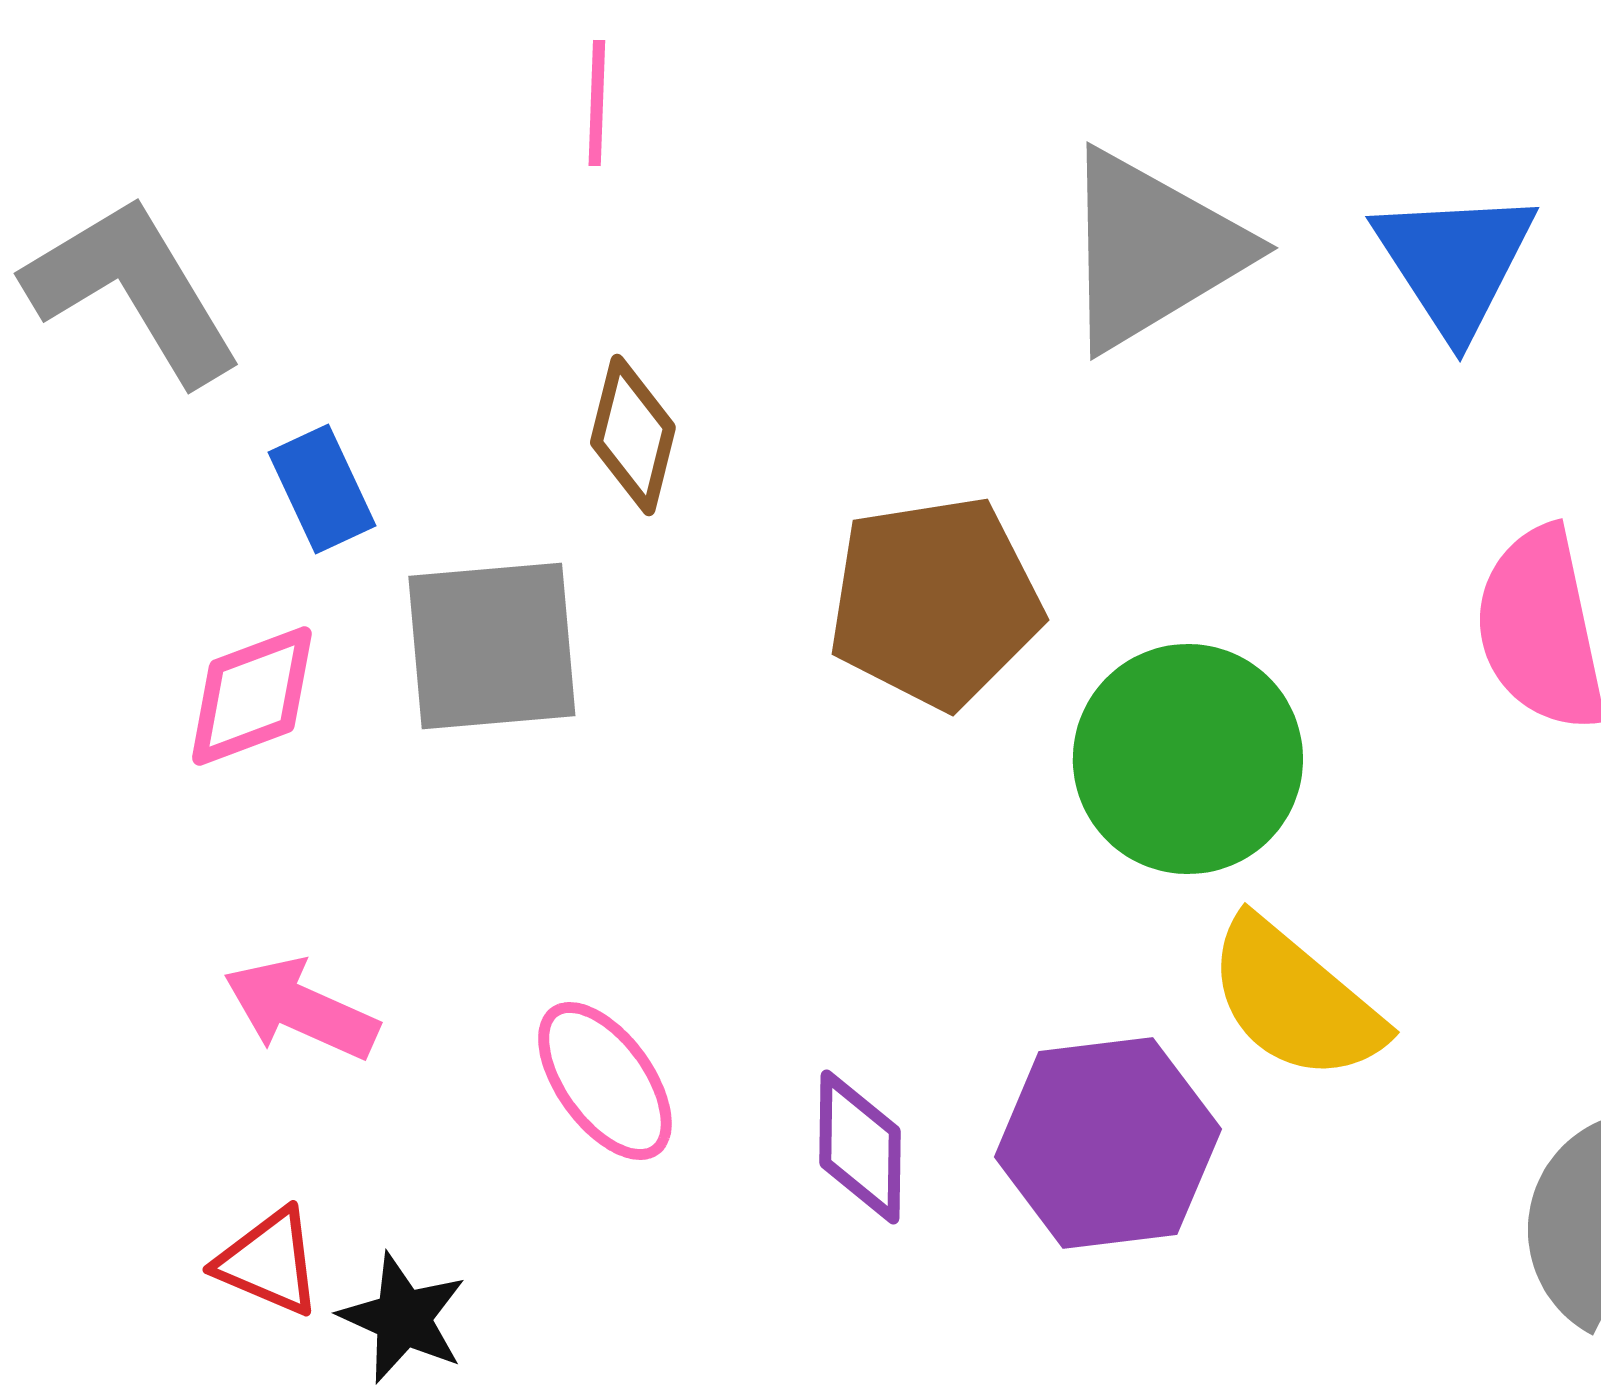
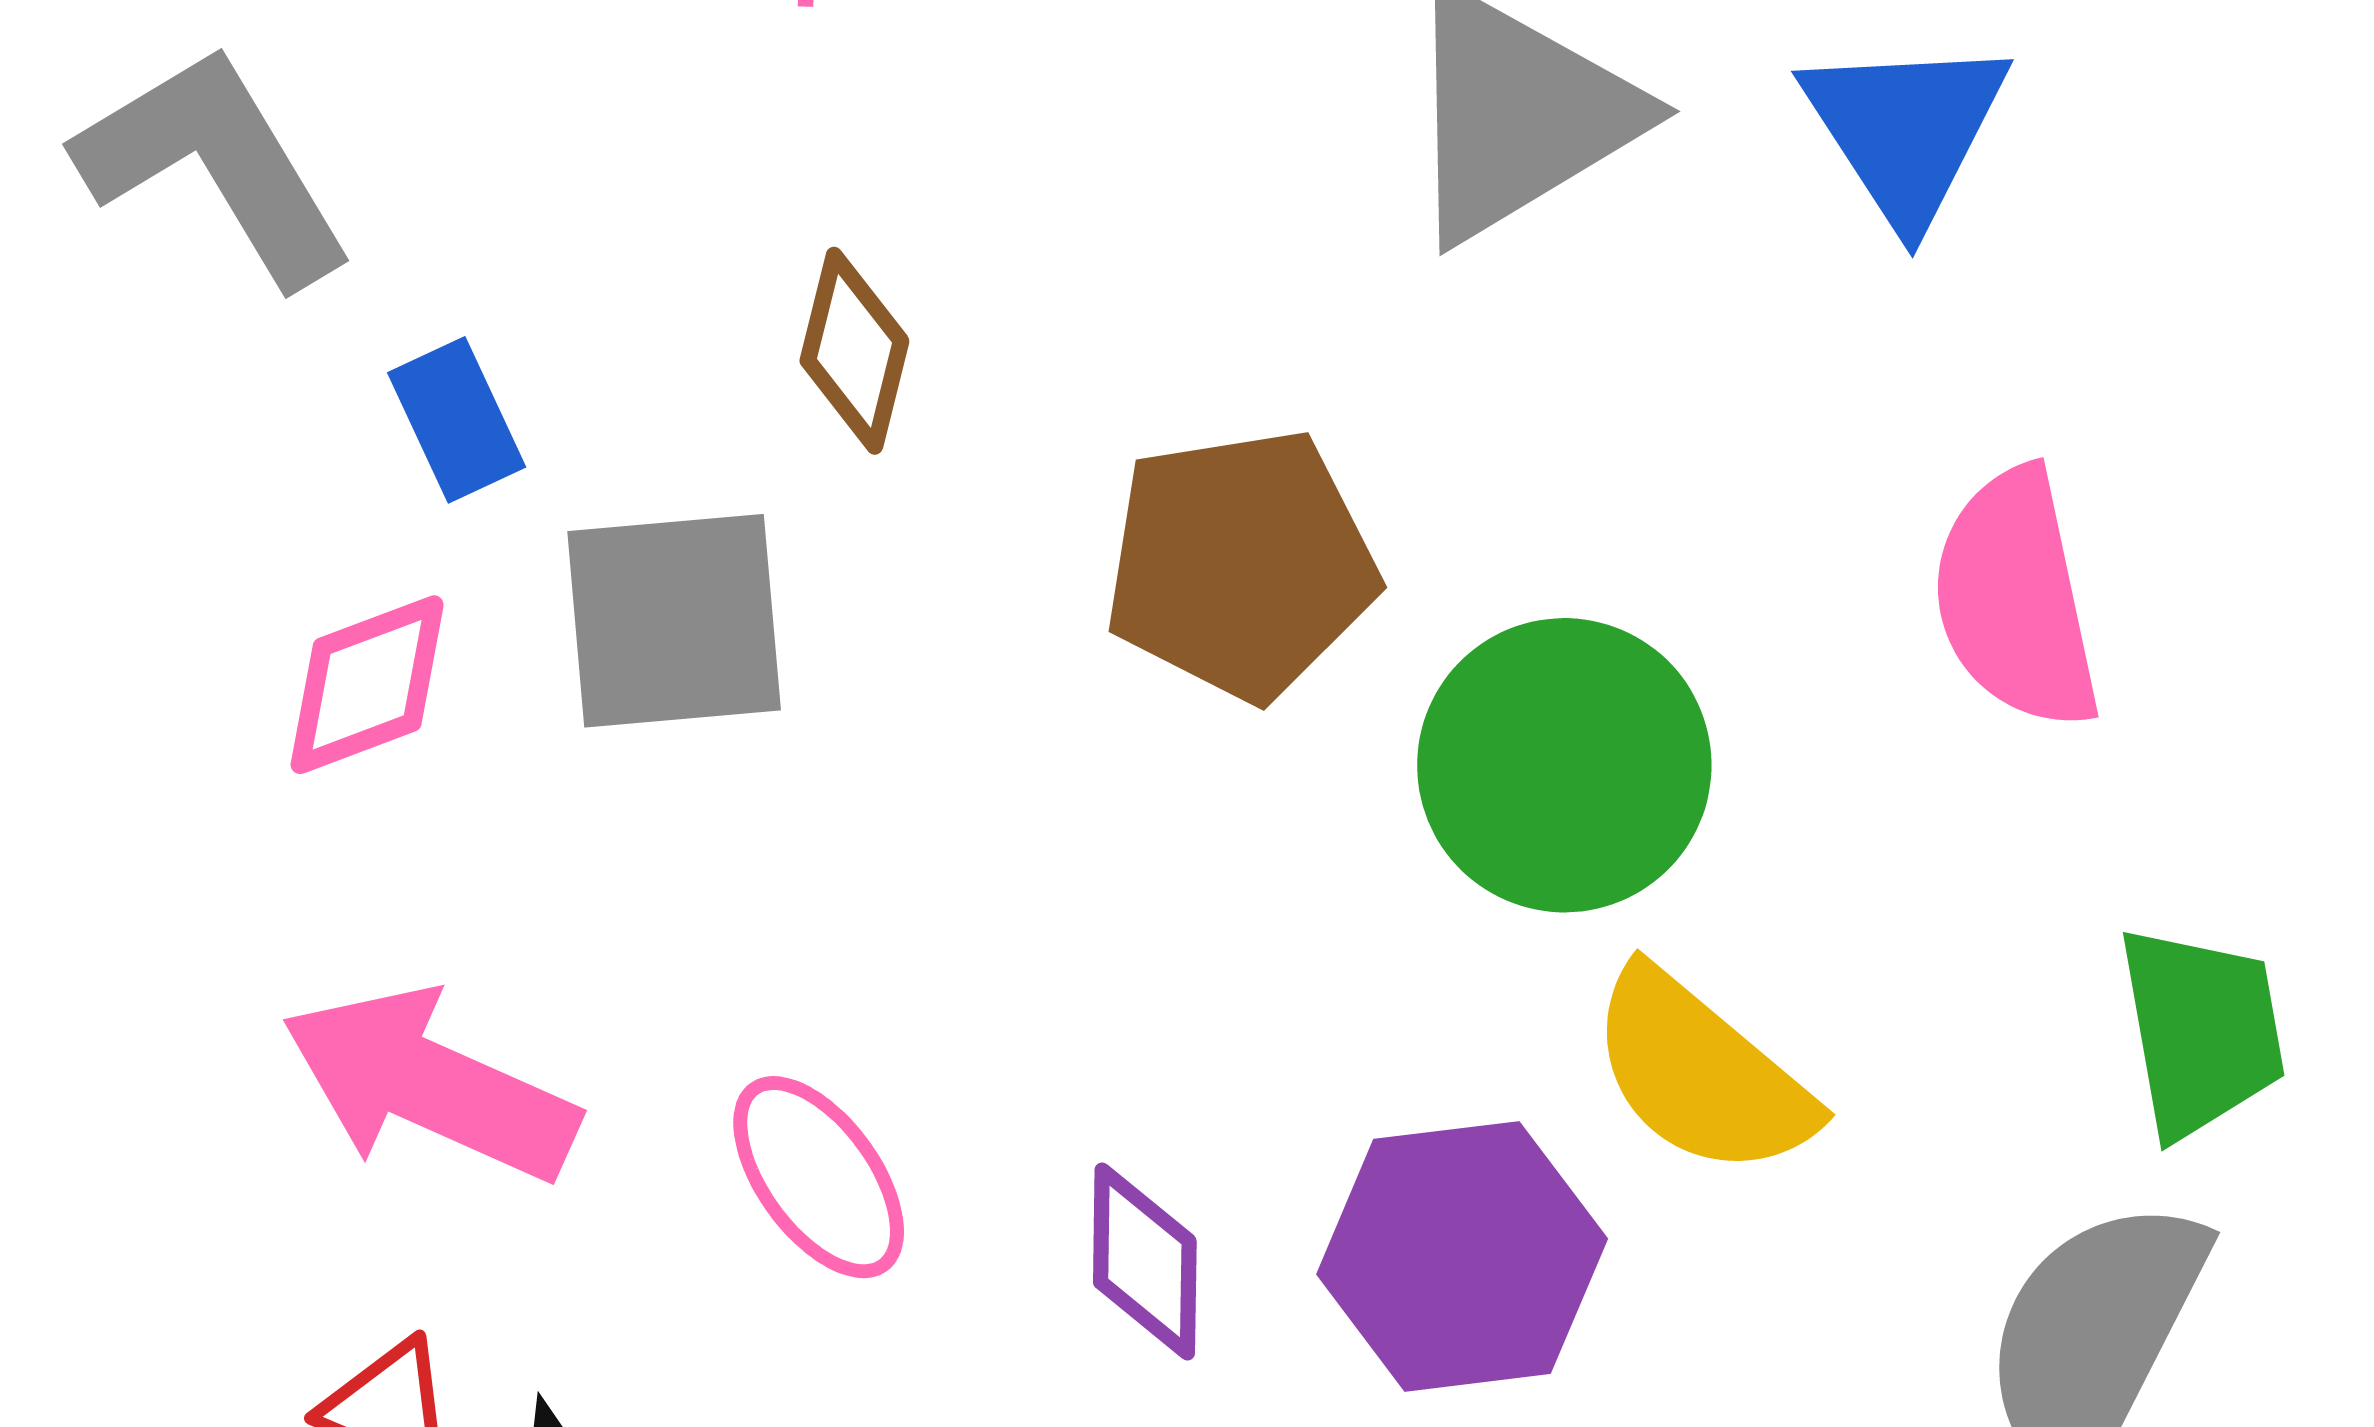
pink arrow: (301, 1009) -> (430, 1085), size x1.5

